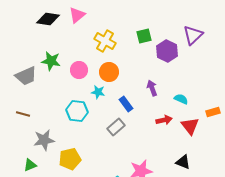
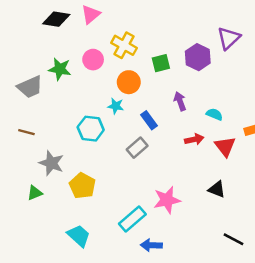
green square: (144, 36) -> (161, 63), moved
pink circle: (79, 70) -> (93, 60), moved
gray star: (44, 140) -> (51, 163), turned 30
yellow pentagon: (70, 159) -> (82, 186), turned -30

